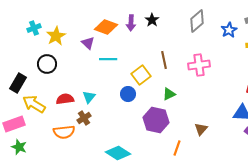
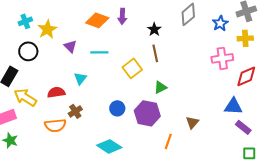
black star: (152, 20) -> (154, 29), moved
purple triangle: (88, 43) -> (70, 46), moved
black circle: (47, 64) -> (28, 51), moved
pink cross: (199, 65) -> (222, 58), moved
blue circle: (128, 94) -> (117, 108), moved
cyan triangle: (89, 97) -> (80, 78), moved

